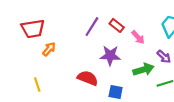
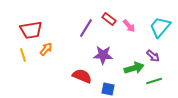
red rectangle: (117, 25) -> (109, 19), moved
pink arrow: (138, 37) -> (129, 26), moved
yellow line: (37, 85) -> (23, 55), moved

